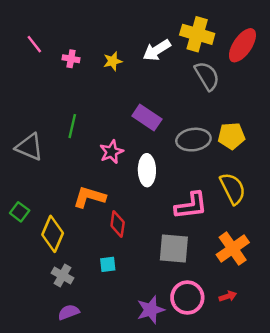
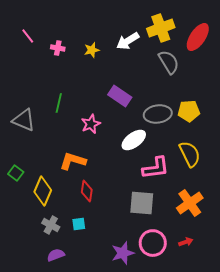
yellow cross: (197, 34) -> (161, 28), turned -36
white ellipse: (147, 170) -> (134, 140), moved, turned 55
red diamond: (118, 224) -> (87, 191), moved
cyan square: (108, 264) -> (79, 224), moved

